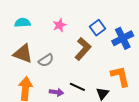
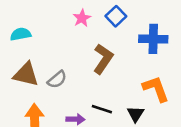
pink star: (59, 25) -> (82, 18), moved
blue square: (98, 28) -> (116, 16), moved
blue cross: (123, 38) -> (153, 39), turned 35

